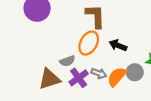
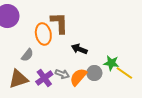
orange ellipse: (89, 43) -> (43, 34), moved, turned -40
gray semicircle: (67, 61) -> (27, 55), moved, turned -32

